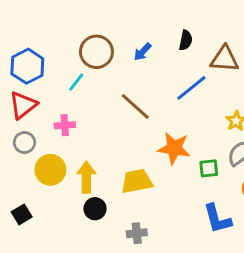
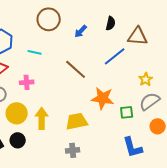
brown circle: (96, 52) -> (49, 19), moved
cyan line: (76, 82) -> (35, 52), turned 64
black circle: (95, 209) -> (18, 140), moved
gray cross: (137, 233) -> (73, 150), moved

